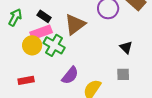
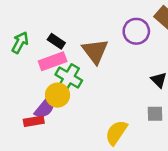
brown triangle: (75, 24) -> (95, 51), turned -30
yellow circle: (32, 45) -> (58, 95), moved
purple semicircle: (70, 75) -> (45, 108), moved

